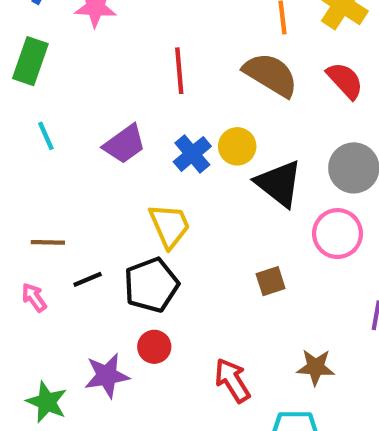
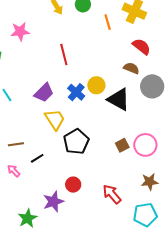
brown semicircle: (271, 75) -> (131, 68), moved, size x0.6
yellow trapezoid: (170, 226) -> (55, 119), moved
pink circle: (338, 234) -> (145, 145), moved
black pentagon: (151, 285) -> (76, 142), moved
green star: (47, 402) -> (28, 218), turned 30

